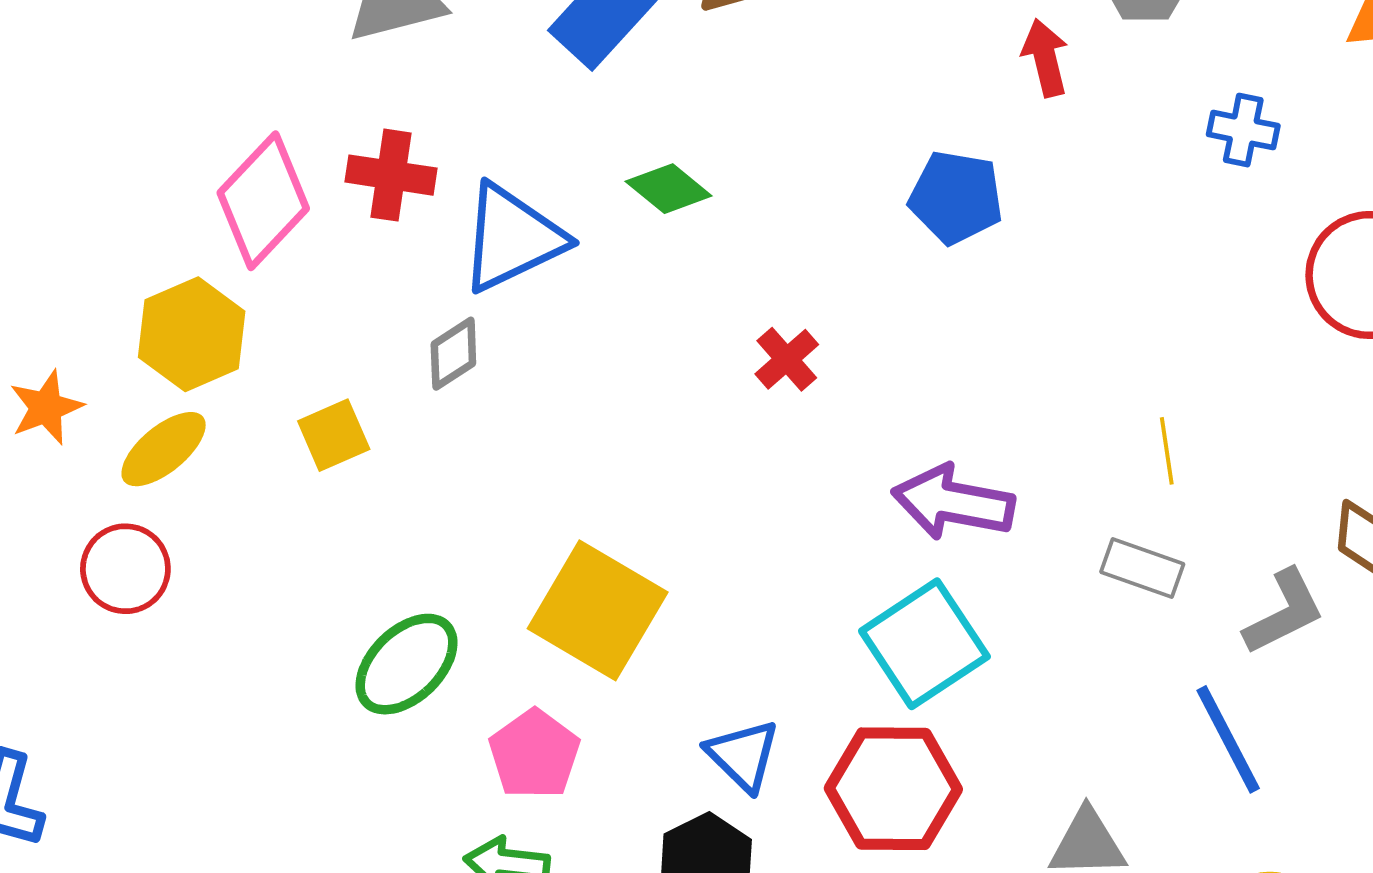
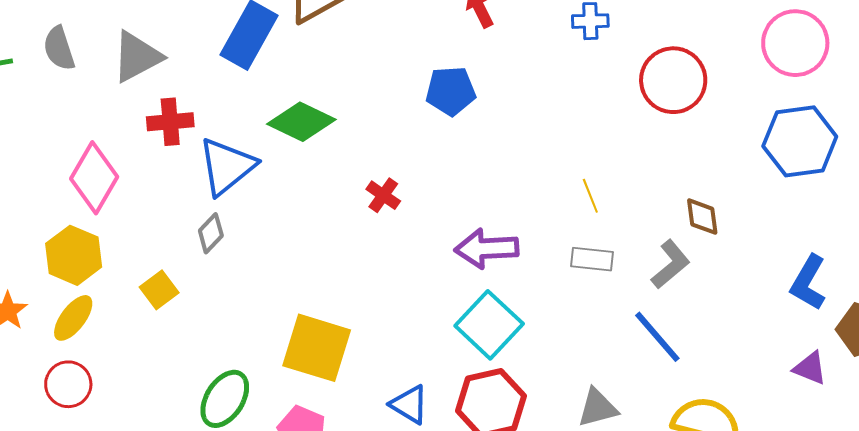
red cross: (391, 175) -> (170, 122), moved
green diamond: (669, 189) -> (301, 122), size x1.5

